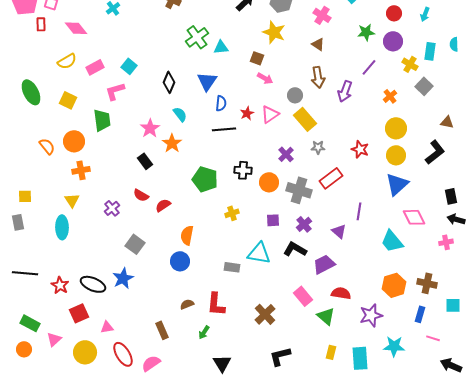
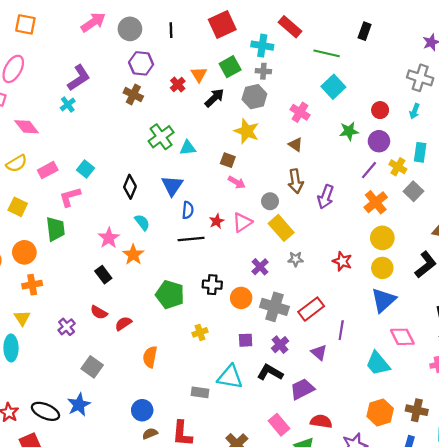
purple line: (369, 67) -> (369, 170), moved
orange cross: (390, 96) -> (376, 202), size x1.5
red rectangle: (331, 178) -> (311, 309), moved
blue circle: (180, 261) -> (142, 410), moved

